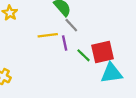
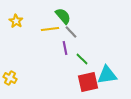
yellow line: (48, 35) -> (50, 29), moved
red square: (103, 52) -> (88, 82), moved

